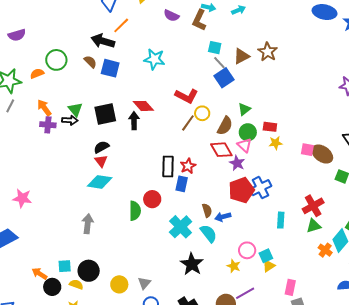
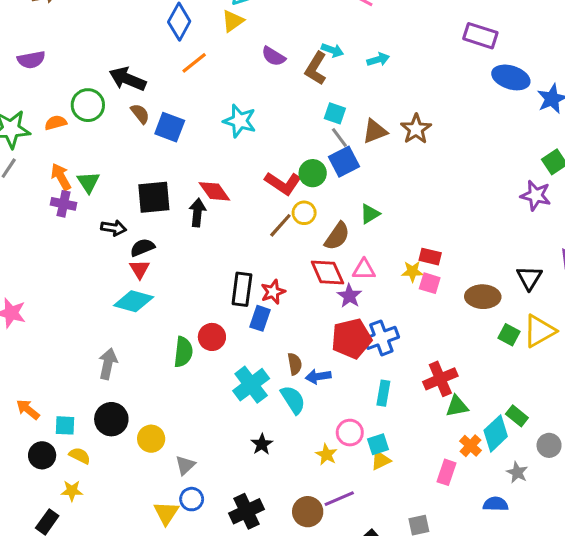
black arrow: (103, 41) -> (128, 79), moved
green triangle: (75, 109) -> (88, 182), moved
black arrow: (70, 120) -> (114, 228), moved
red rectangle: (270, 127) -> (430, 257), moved
green circle: (248, 132) -> (313, 173), moved
pink triangle: (244, 145) -> (364, 270), turned -49
pink square: (307, 150) -> (430, 283), moved
brown ellipse: (322, 154) -> (483, 297), turned -40
red cross: (313, 206) -> (440, 379), moved
cyan rectangle: (281, 220) -> (383, 393), moved
black star: (192, 264) -> (262, 444), size x0.6
black circle: (89, 271) -> (111, 419), moved
orange arrow: (40, 274) -> (28, 409), moved
yellow circle: (119, 284) -> (151, 439), moved
pink rectangle: (290, 287) -> (446, 472), moved

